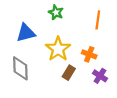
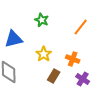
orange line: (98, 20) -> (81, 27), turned 30
yellow star: (58, 49) -> (44, 54), size x0.7

